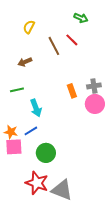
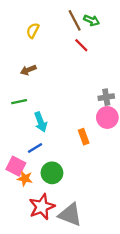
brown line: (54, 46) -> (75, 20), moved
orange rectangle: (72, 91) -> (84, 137), moved
orange star: (11, 132) -> (25, 178), moved
pink square: (14, 147) -> (16, 166), turned 30
red star: (37, 183) -> (42, 207), turned 30

